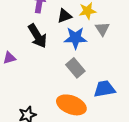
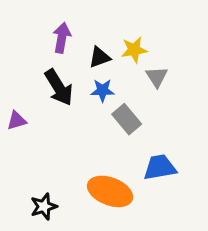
blue star: (75, 38) -> (102, 90), moved, size x0.7
gray rectangle: (75, 68) -> (127, 119), moved

